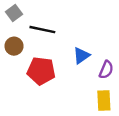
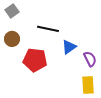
black line: (42, 30) -> (48, 29), moved
purple semicircle: (106, 70) -> (90, 59), turned -49

